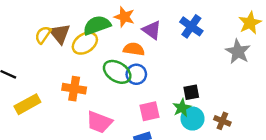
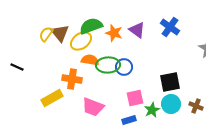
orange star: (124, 17) -> (114, 33), moved
orange semicircle: (134, 49) -> (90, 60), moved
green ellipse: (117, 72) -> (108, 65), turned -35
black square: (191, 92) -> (170, 82), size x1.5
yellow rectangle: (27, 104) -> (52, 98), moved
green star: (182, 108) -> (152, 110), moved

